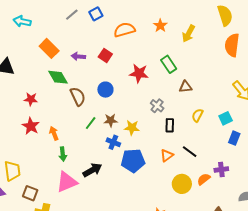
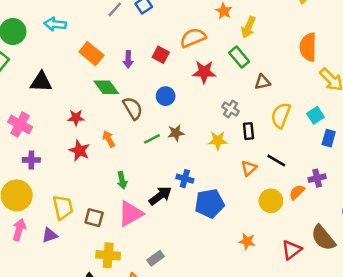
orange semicircle: (124, 30) -> (193, 38), moved
yellow arrow: (189, 34) -> (248, 27), moved
orange semicircle: (232, 45) -> (308, 47), moved
purple arrow: (78, 56) -> (128, 59), turned -88
yellow semicircle: (197, 115) -> (281, 115), size x1.5
green line: (91, 123) -> (152, 139), turned 32
yellow star: (132, 128) -> (218, 140), moved
orange arrow: (54, 133) -> (109, 139), moved
blue cross: (113, 142) -> (185, 179), moved
blue pentagon: (133, 161) -> (209, 204), moved
brown square: (30, 193) -> (94, 218), moved

